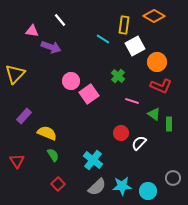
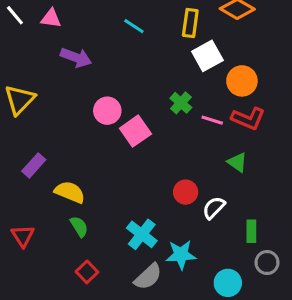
white line: (60, 20) -> (15, 15), moved
pink triangle: (32, 31) -> (51, 18), moved
cyan line: (103, 39) -> (134, 26), moved
pink line: (132, 101) -> (212, 120), moved
green rectangle: (169, 124) -> (251, 231), moved
cyan star: (122, 186) -> (181, 255), moved

